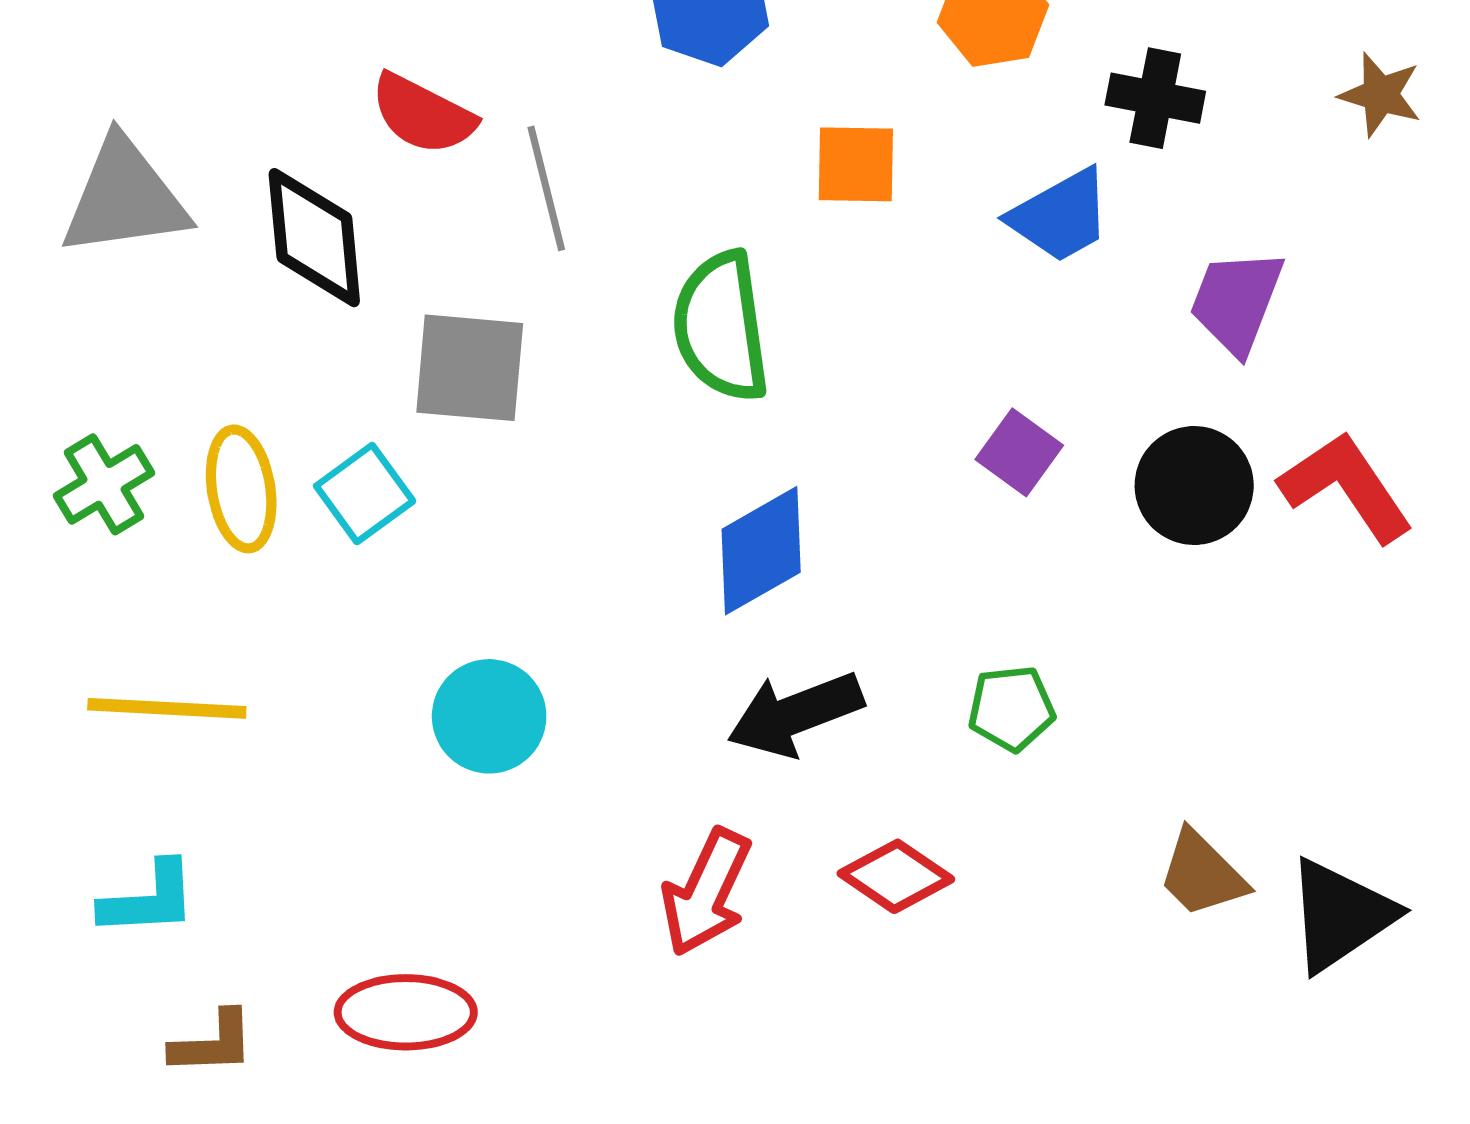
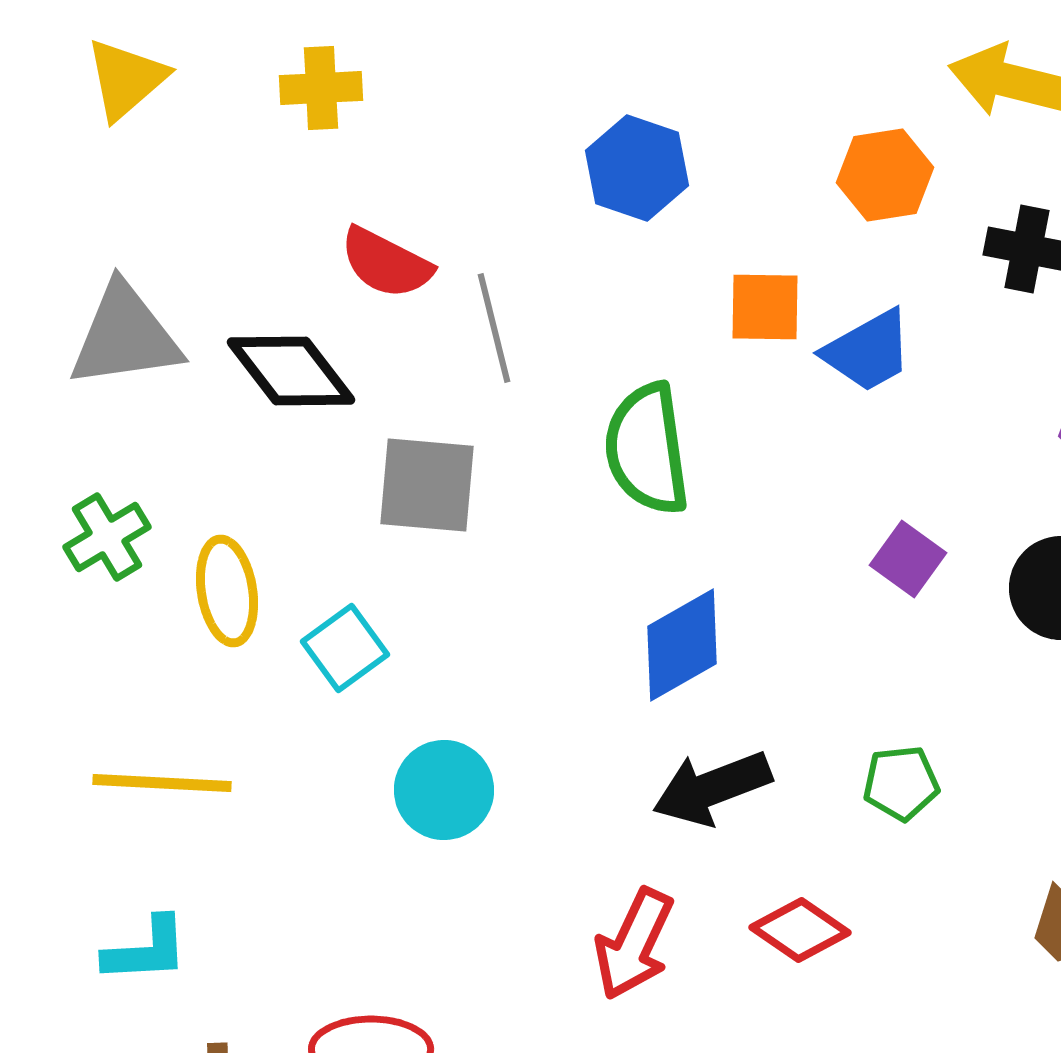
blue trapezoid: (1060, 216) -> (868, 351), moved
black diamond: (314, 238) -> (291, 371), turned -32
green cross: (104, 484) -> (107, 537), moved
cyan square: (365, 494) -> (345, 648), moved

